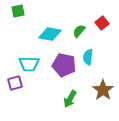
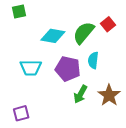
green semicircle: (79, 31) -> (84, 33), size x1.6
purple square: (15, 83) -> (21, 113), moved
green arrow: (70, 99) -> (80, 94), moved

